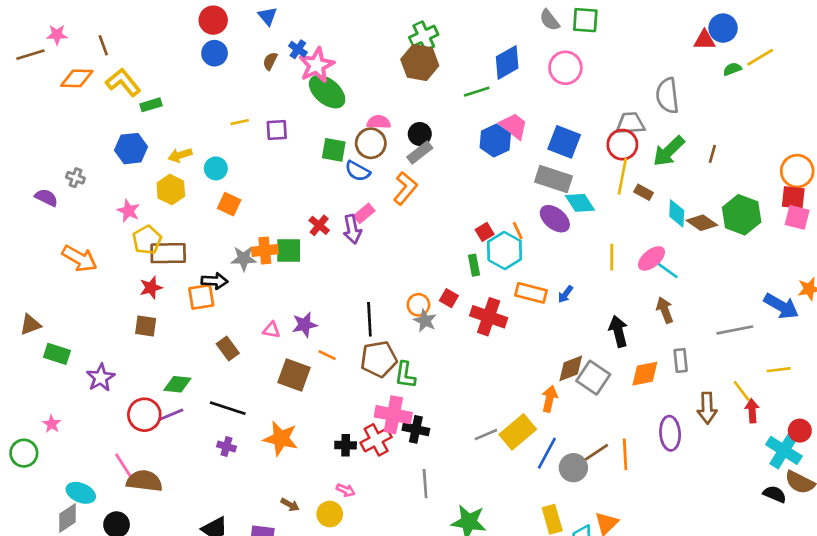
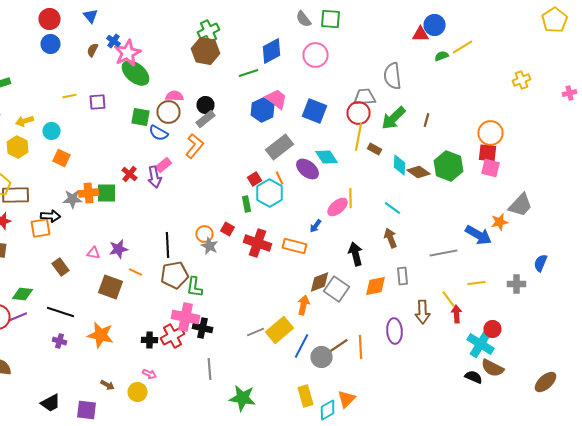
gray rectangle: (554, 179) -> (280, 147), moved, turned -56
pink ellipse: (652, 258) -> (338, 207), moved
orange rectangle: (531, 293) -> (294, 246), moved

